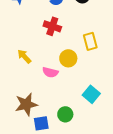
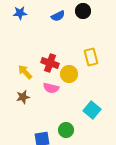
red cross: (52, 26) -> (50, 63), moved
brown star: (26, 104) -> (23, 97), moved, size x0.6

